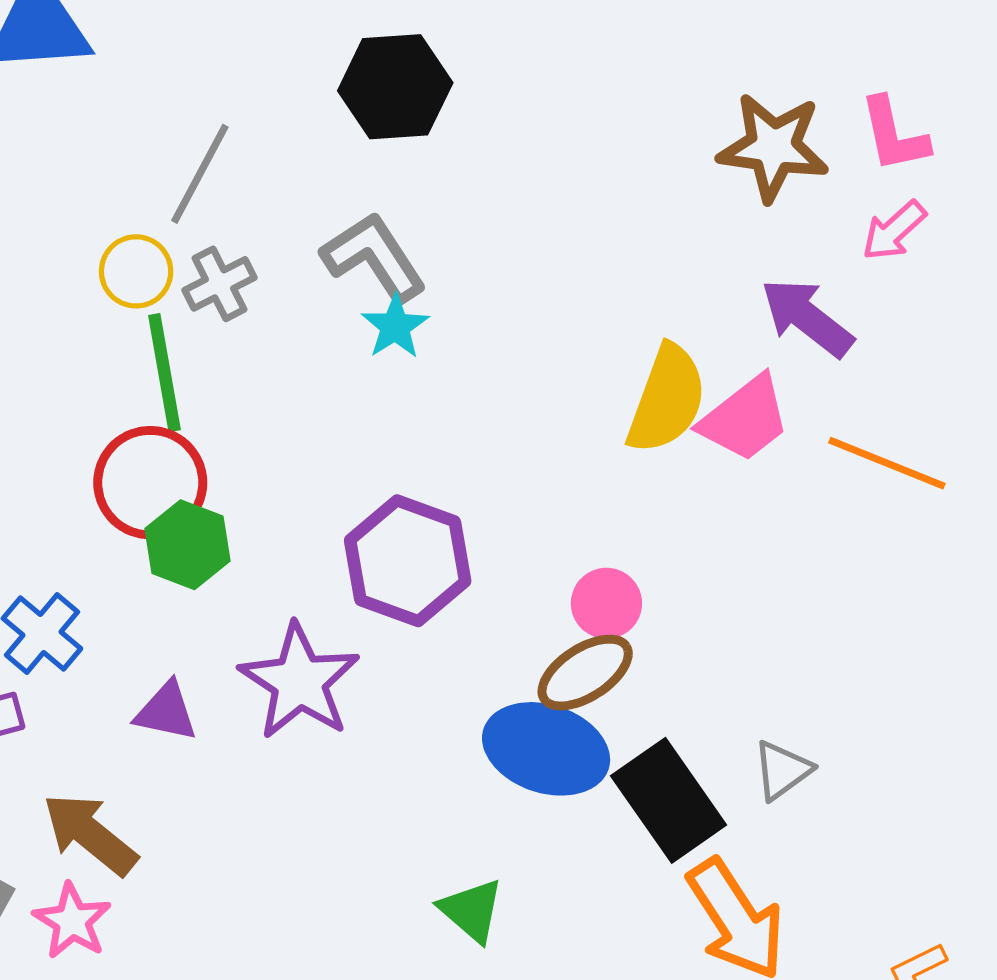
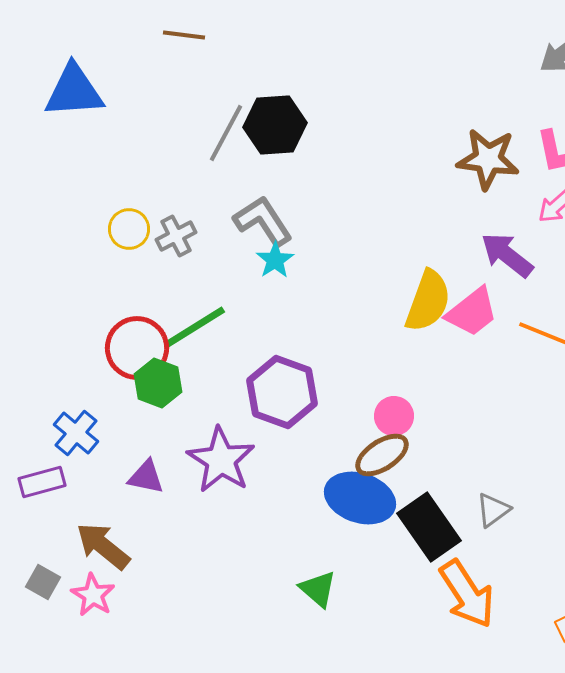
gray line: (200, 174) -> (226, 133), moved
green line: (164, 373) -> (195, 327), moved, turned 68

